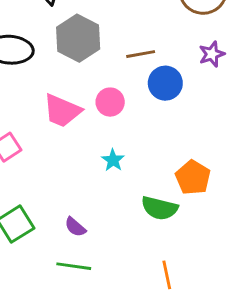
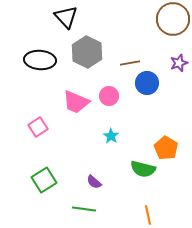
purple semicircle: (75, 227) -> (94, 182), moved

